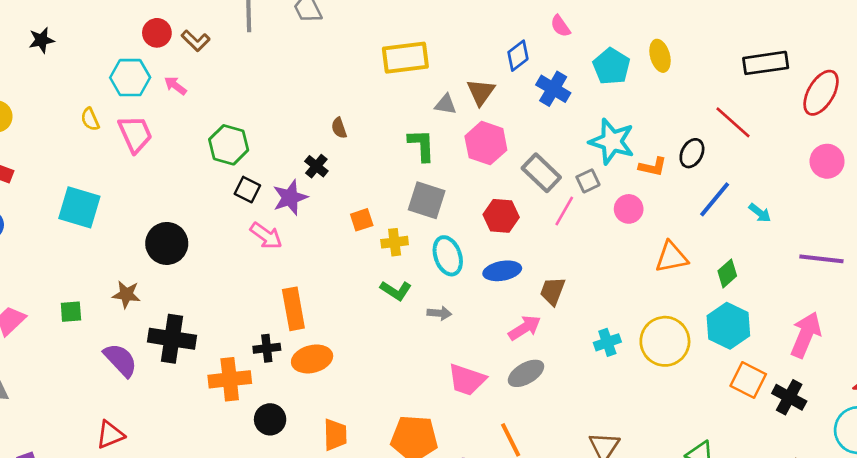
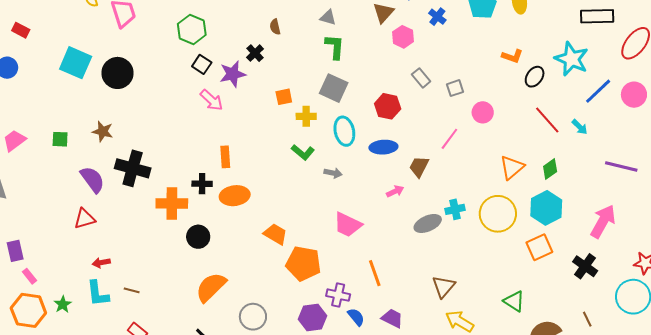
blue cross: (553, 89) -> (437, 17), size x0.7
gray triangle: (446, 104) -> (328, 17), moved
red line: (733, 122) -> (547, 120), moved
cyan star: (612, 141) -> (572, 59), moved
pink hexagon: (486, 143) -> (403, 37), moved, size x0.7
orange L-shape: (653, 167) -> (512, 56), moved
gray rectangle: (541, 173) -> (421, 78), size x0.7
blue line: (715, 199) -> (598, 91), moved
pink line: (564, 211) -> (449, 139), moved
black circle: (167, 243) -> (118, 73), moved
orange triangle: (671, 257) -> (512, 167), moved, turned -36
orange rectangle: (293, 309) -> (225, 157), size x0.7
pink arrow: (525, 328) -> (395, 191), size x0.7
gray ellipse: (526, 373) -> (428, 223), moved
orange square: (748, 380) -> (539, 247), moved, turned 32
red triangle: (110, 435) -> (85, 219), moved
orange trapezoid: (335, 435) -> (275, 234), moved, turned -65

